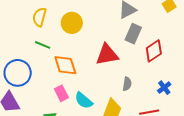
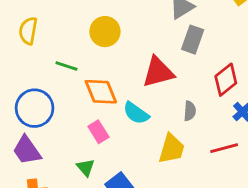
yellow semicircle: (40, 17) -> (28, 31), moved
red diamond: (154, 51) -> (226, 80), moved
cyan semicircle: (84, 100) -> (136, 113), moved

